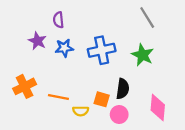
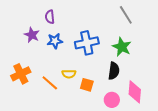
black semicircle: (123, 89) -> (114, 71), moved
orange line: (58, 97) -> (50, 83), turned 30
yellow semicircle: (81, 111) -> (69, 74), moved
pink circle: (119, 114) -> (112, 100), moved

